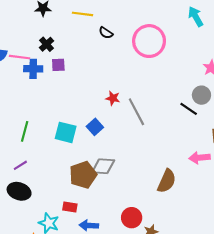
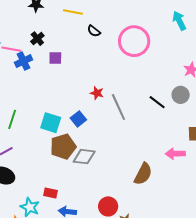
purple square: (58, 65) -> (55, 58), moved
blue cross: (33, 69) -> (23, 61), turned -30
black line: (189, 109) -> (157, 102), moved
brown pentagon: (83, 175) -> (63, 147), moved

